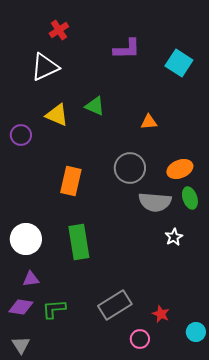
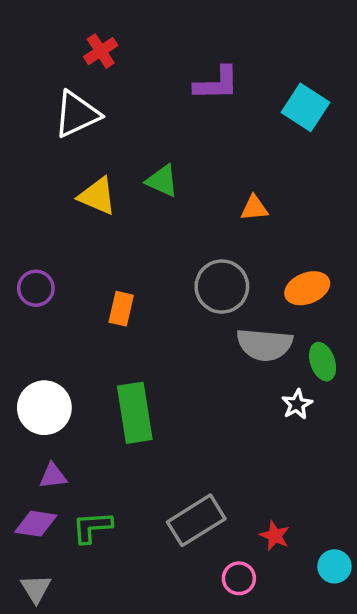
purple circle: (21, 135) -> (36, 288), moved
orange rectangle: (71, 181) -> (121, 309), size x0.7
green ellipse: (190, 198) -> (323, 362), moved

